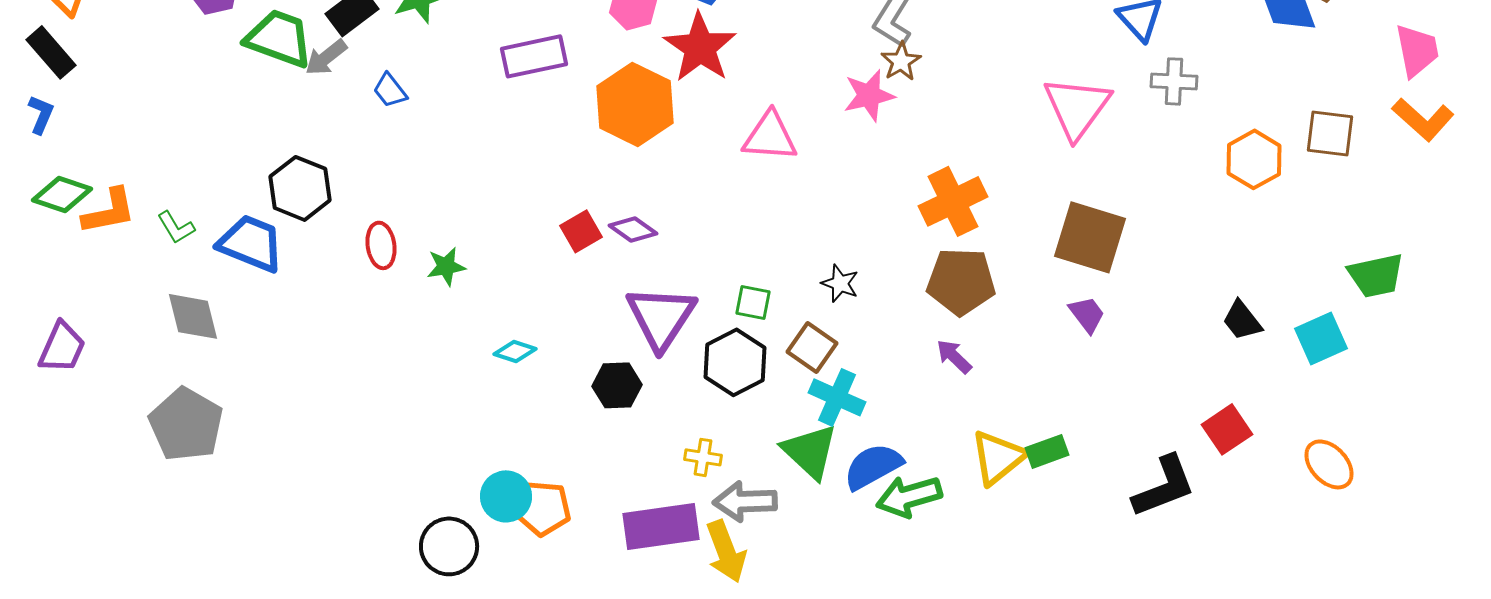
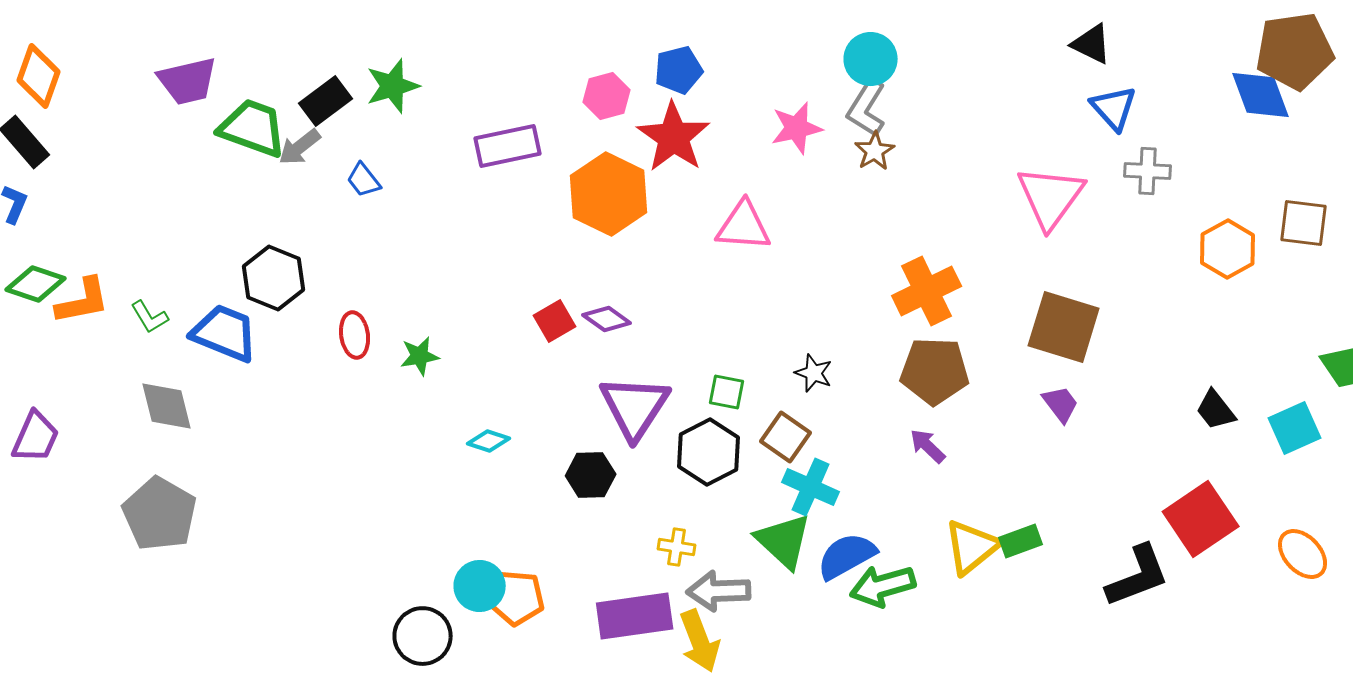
pink star: (869, 95) -> (797, 128), moved
red square: (1227, 429) -> (1201, 519), size x1.5

